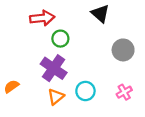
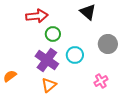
cyan circle: (85, 91) -> (75, 55), moved
pink cross: (124, 92) -> (101, 81), moved

